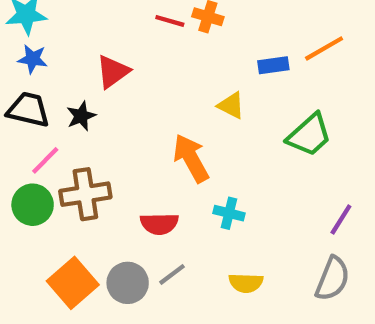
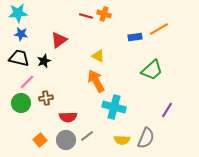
yellow triangle: (231, 105) -> (98, 56), moved
brown cross: (85, 194) -> (46, 98), size x0.6
cyan cross: (229, 213) -> (114, 107), size x1.6
red semicircle: (159, 224) -> (68, 117), moved
gray semicircle: (333, 279) -> (146, 138), moved
orange square: (73, 283) -> (40, 140), size x0.6

